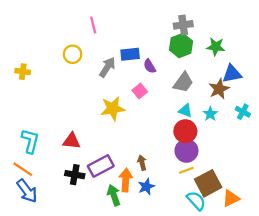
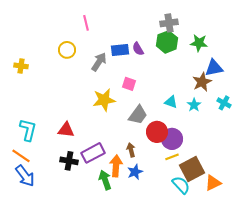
purple semicircle: (150, 66) -> (138, 49), moved
gray trapezoid: (183, 82) -> (138, 115), moved
pink square: (140, 91) -> (129, 84), turned -32
red circle: (185, 131) -> (157, 132), moved

